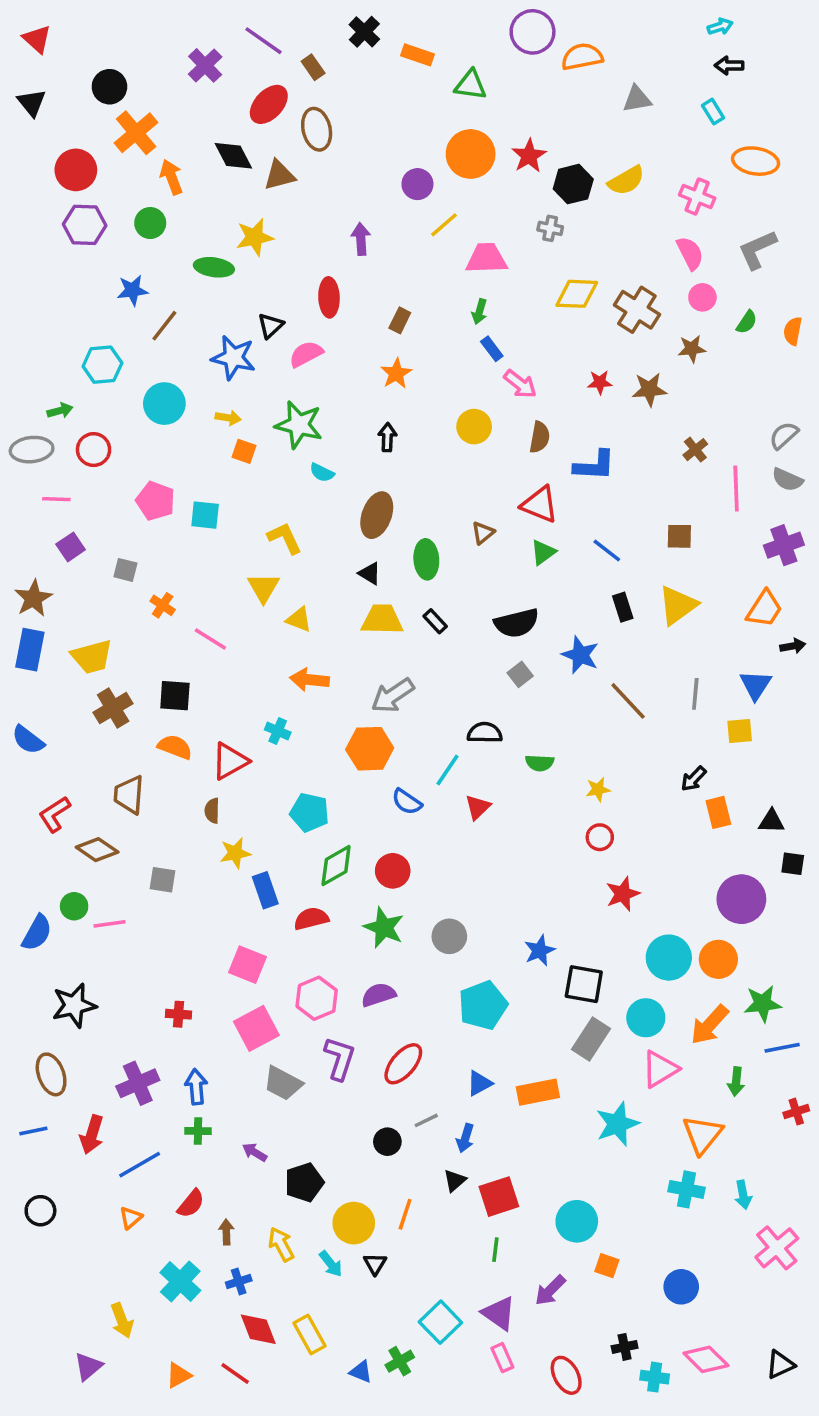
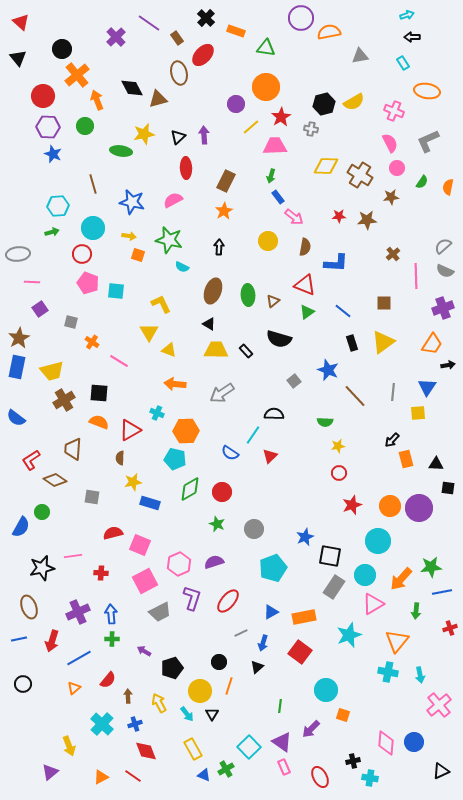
red ellipse: (269, 104) -> (203, 55), moved
red star: (529, 156) -> (281, 117), moved
blue star: (132, 290) -> (53, 154), moved, turned 30
brown rectangle: (400, 320) -> (226, 181), size x1.5
brown line: (164, 326) -> (93, 184), turned -54
black triangle: (271, 326) -> (178, 137), moved
green arrow: (60, 411) -> (52, 232), moved
red circle: (94, 450) -> (82, 254), moved
green ellipse: (426, 559) -> (248, 295), moved
black semicircle: (517, 623) -> (279, 339), moved, turned 30
orange hexagon: (370, 749) -> (186, 431), moved
green semicircle: (540, 763) -> (325, 422), moved
blue rectangle: (265, 890) -> (150, 503), turned -54
red semicircle: (311, 919) -> (113, 533), moved
pink line: (109, 924) -> (73, 556), moved
green star: (384, 927) -> (217, 524), size x0.7
orange circle: (718, 959) -> (390, 506), moved
gray trapezoid: (283, 1083) -> (160, 612), turned -55
black circle: (387, 1142) -> (219, 662), moved
red square: (499, 1197) -> (300, 652), moved, turned -35
blue circle: (681, 1287) -> (414, 742), moved
yellow rectangle: (309, 1335) -> (193, 749), moved
pink diamond: (706, 1359) -> (386, 743), moved, turned 50

